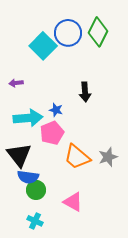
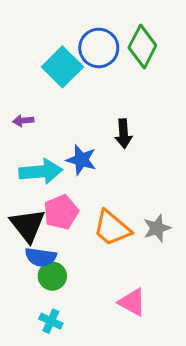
blue star: (56, 110) -> (81, 160), size x1.5
pink pentagon: (52, 133) -> (61, 212), moved
pink triangle: (73, 202) -> (132, 302), moved

